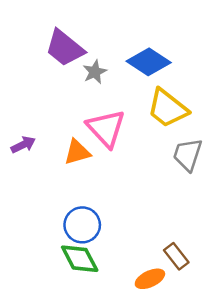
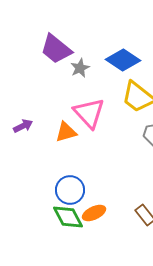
orange ellipse: (150, 279) -> (94, 213), moved

